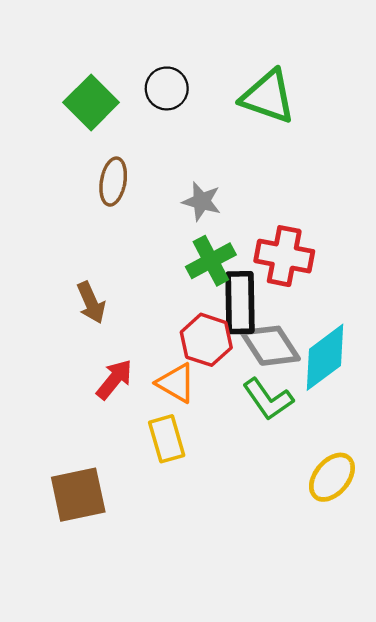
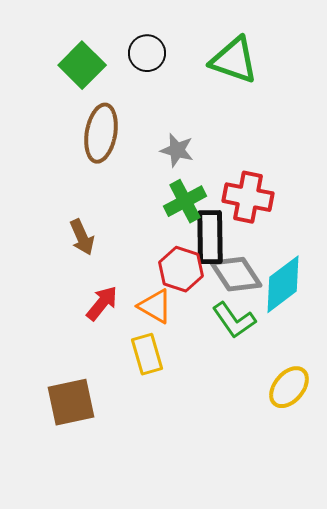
brown ellipse: (113, 182) -> (101, 133), size x1.4

